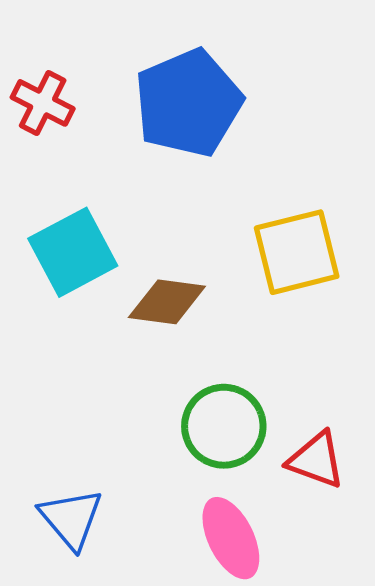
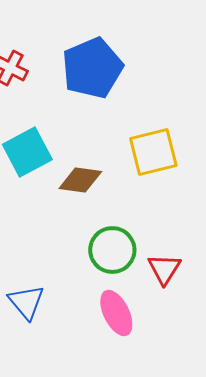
red triangle: (316, 460) -> (164, 269), turned 42

